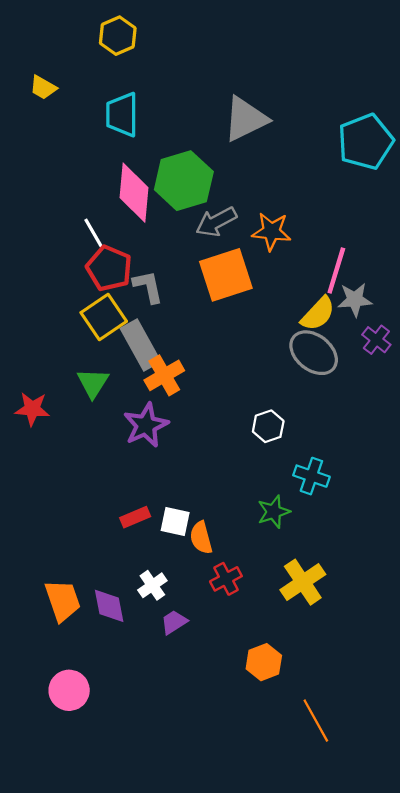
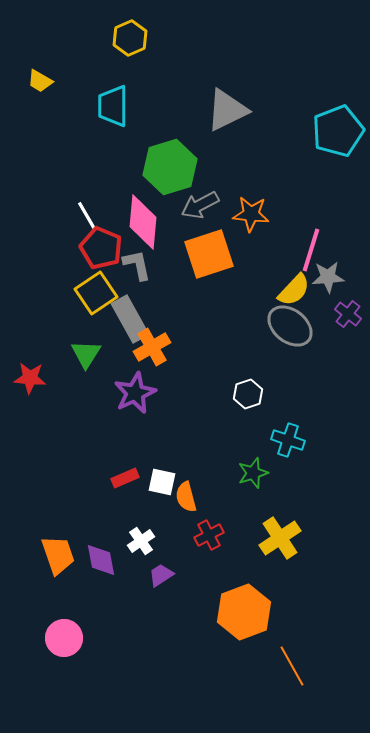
yellow hexagon: (118, 36) -> (130, 38), moved
pink diamond: (134, 193) -> (143, 222), moved
orange hexagon: (264, 662) -> (244, 612), size x1.6

